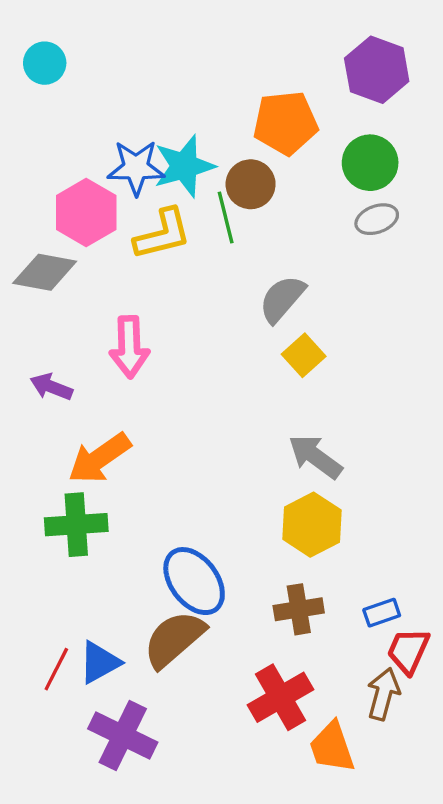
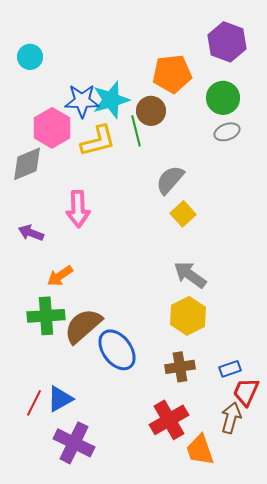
cyan circle: (45, 63) -> (30, 57), moved
gray diamond: (45, 272) -> (27, 164), turned -33
orange arrow: (99, 458) -> (60, 276), size x0.7
brown semicircle: (174, 639) -> (83, 326), moved

